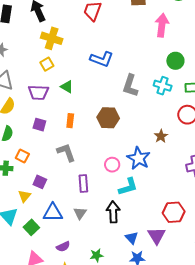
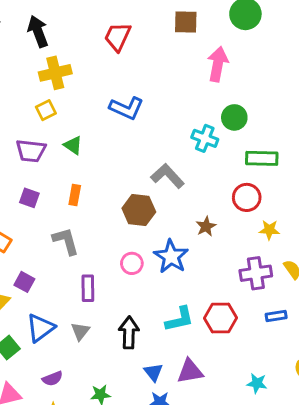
yellow cross: (52, 38) -> (55, 73), turned -35
gray L-shape: (130, 86) -> (167, 176), moved, turned 115
cyan cross: (163, 86) -> (205, 138), moved
brown hexagon: (108, 118) -> (139, 210), moved
cyan L-shape: (128, 187) -> (179, 319), moved
red hexagon: (174, 212) -> (220, 318), moved
blue triangle: (53, 213) -> (40, 328), turned -40
purple triangle: (157, 236) -> (190, 371), turned 48

